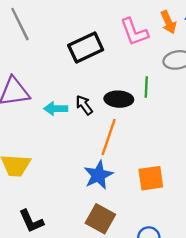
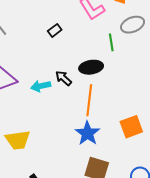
black rectangle: (86, 48) -> (55, 30), size x0.5
green line: (146, 87) -> (111, 42), moved

